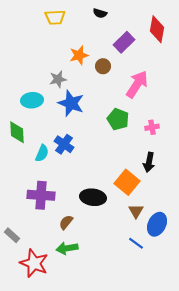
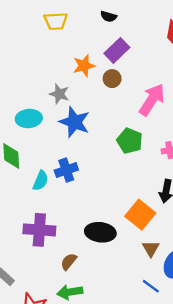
purple rectangle: (124, 42) -> (117, 50), moved
gray star: (58, 79) -> (59, 94), turned 30
blue cross: (64, 144) -> (66, 170), turned 36

